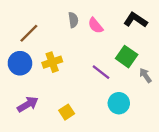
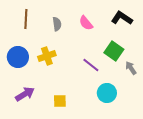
gray semicircle: (73, 20) -> (57, 24), moved
brown line: (29, 33) -> (26, 19), moved, turned -42
yellow square: (67, 112) -> (60, 101), turned 32

